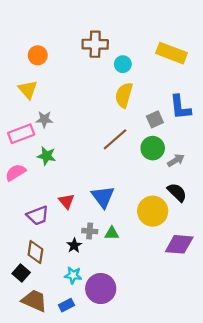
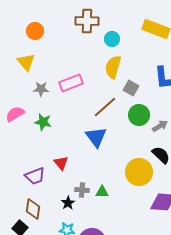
gray square: (155, 119) -> (131, 88), moved, turned -35
pink rectangle: (21, 134) -> (71, 83), moved
pink semicircle: (16, 172) -> (15, 114), moved
blue triangle: (103, 197) -> (96, 137), moved

